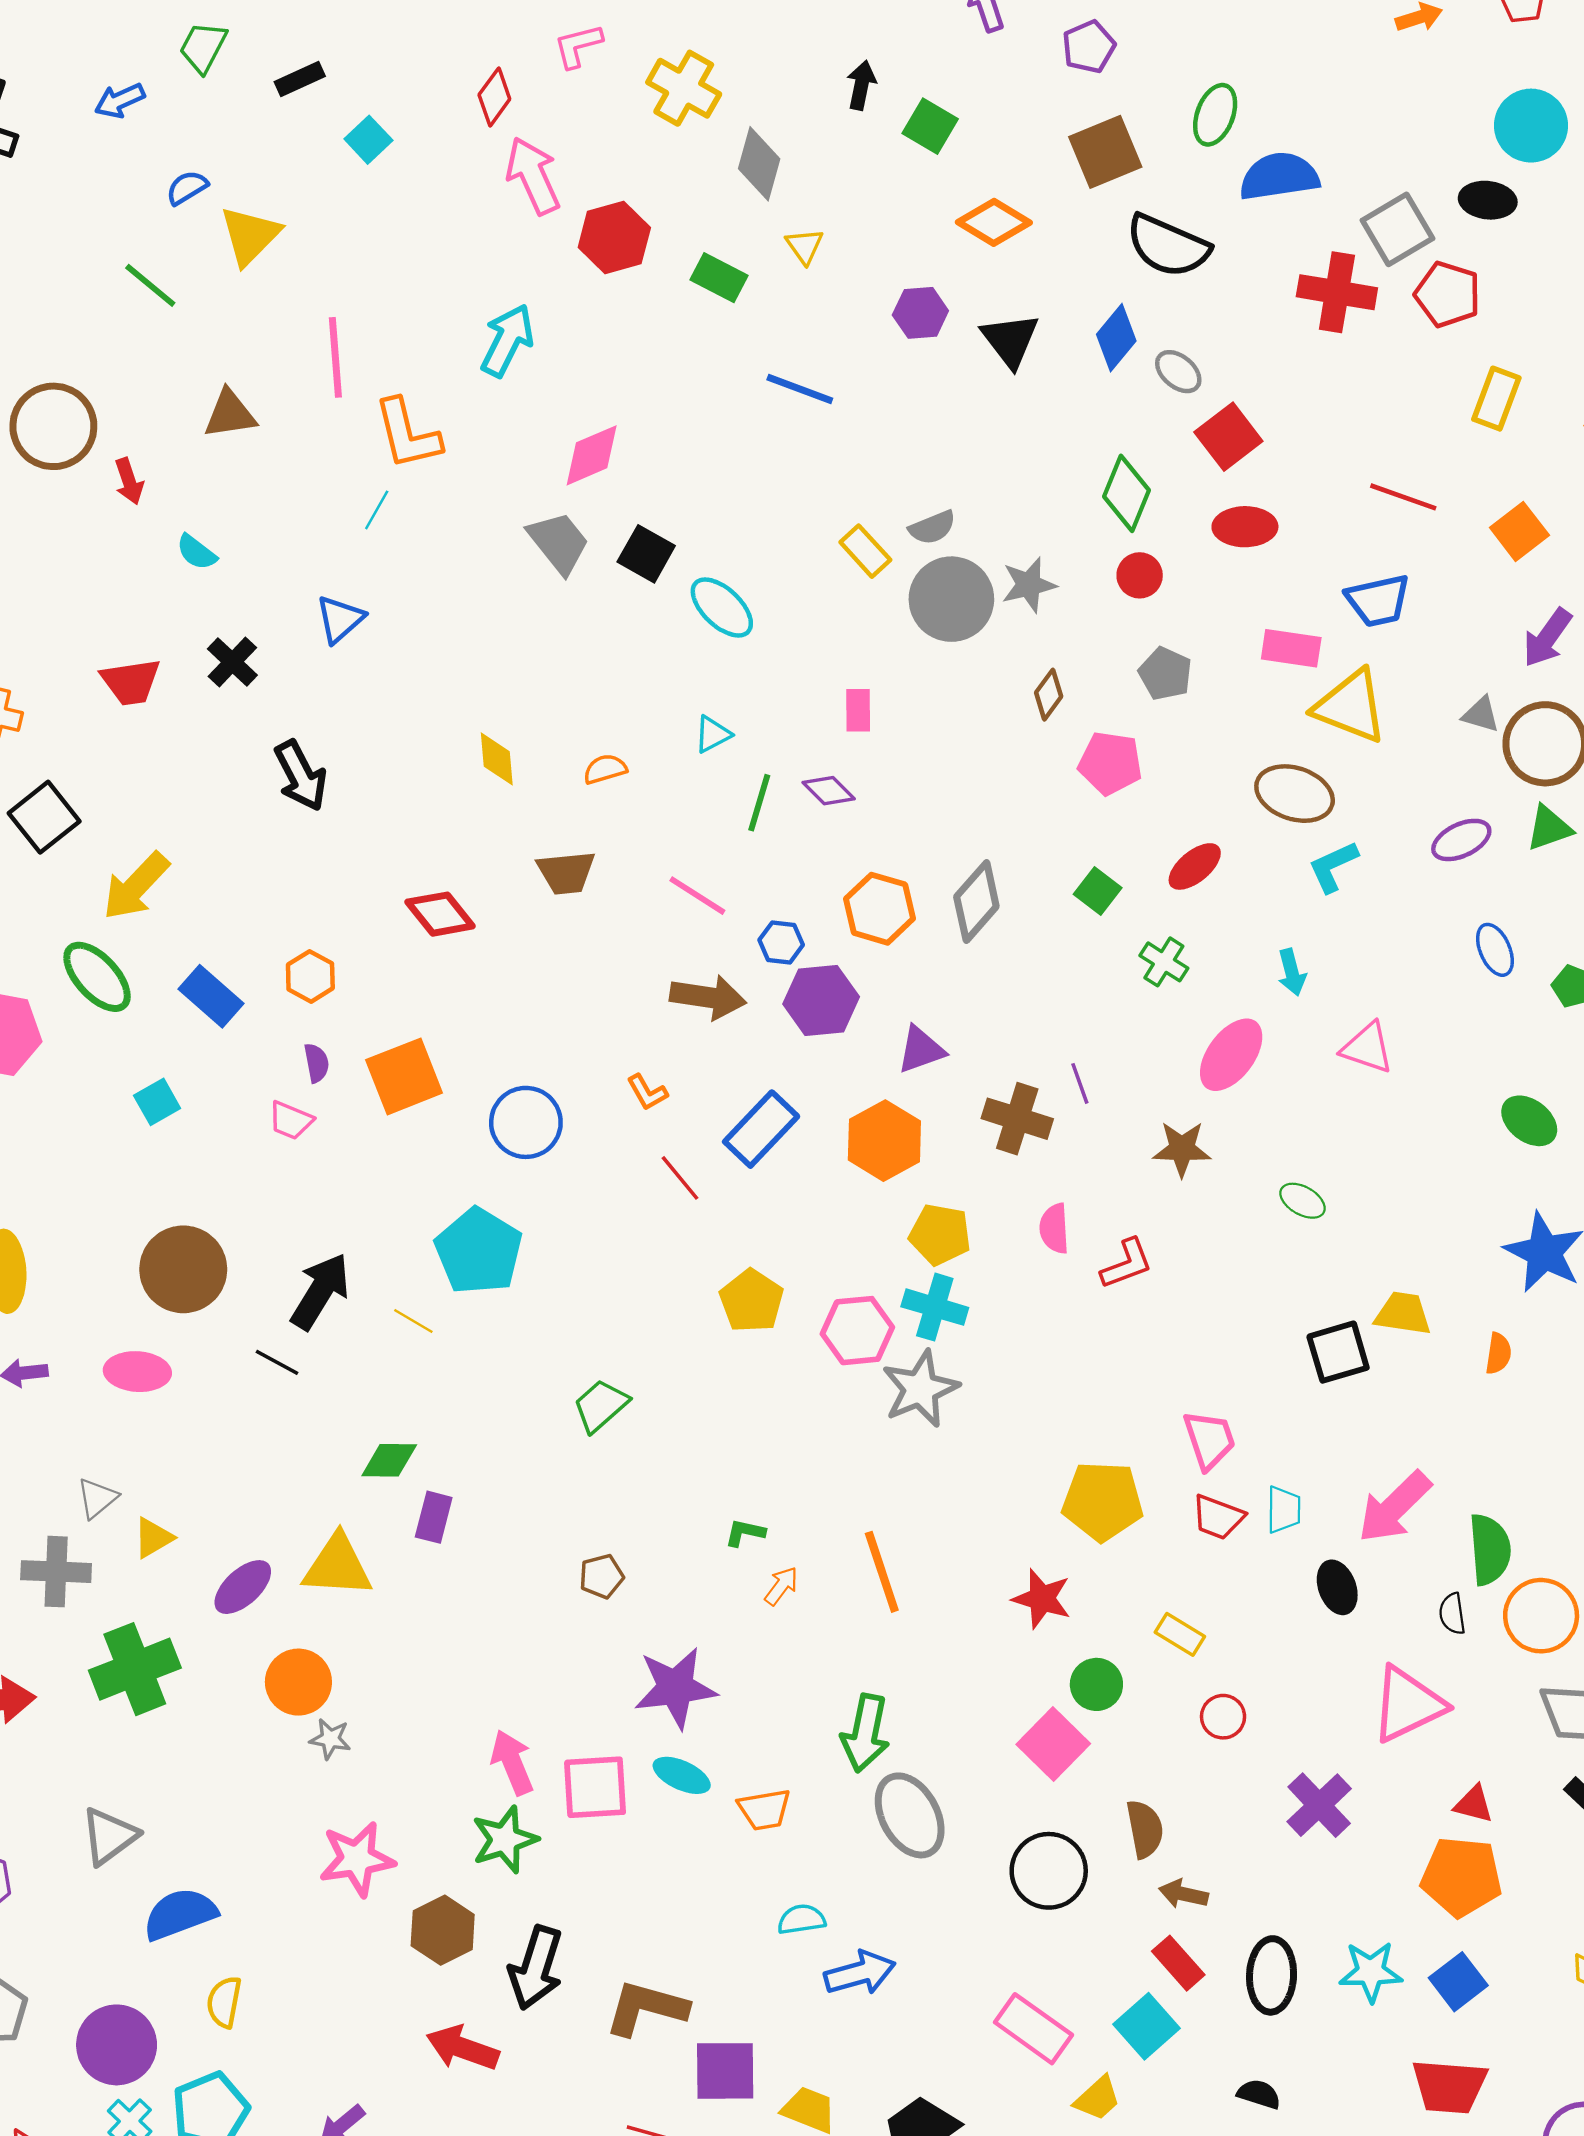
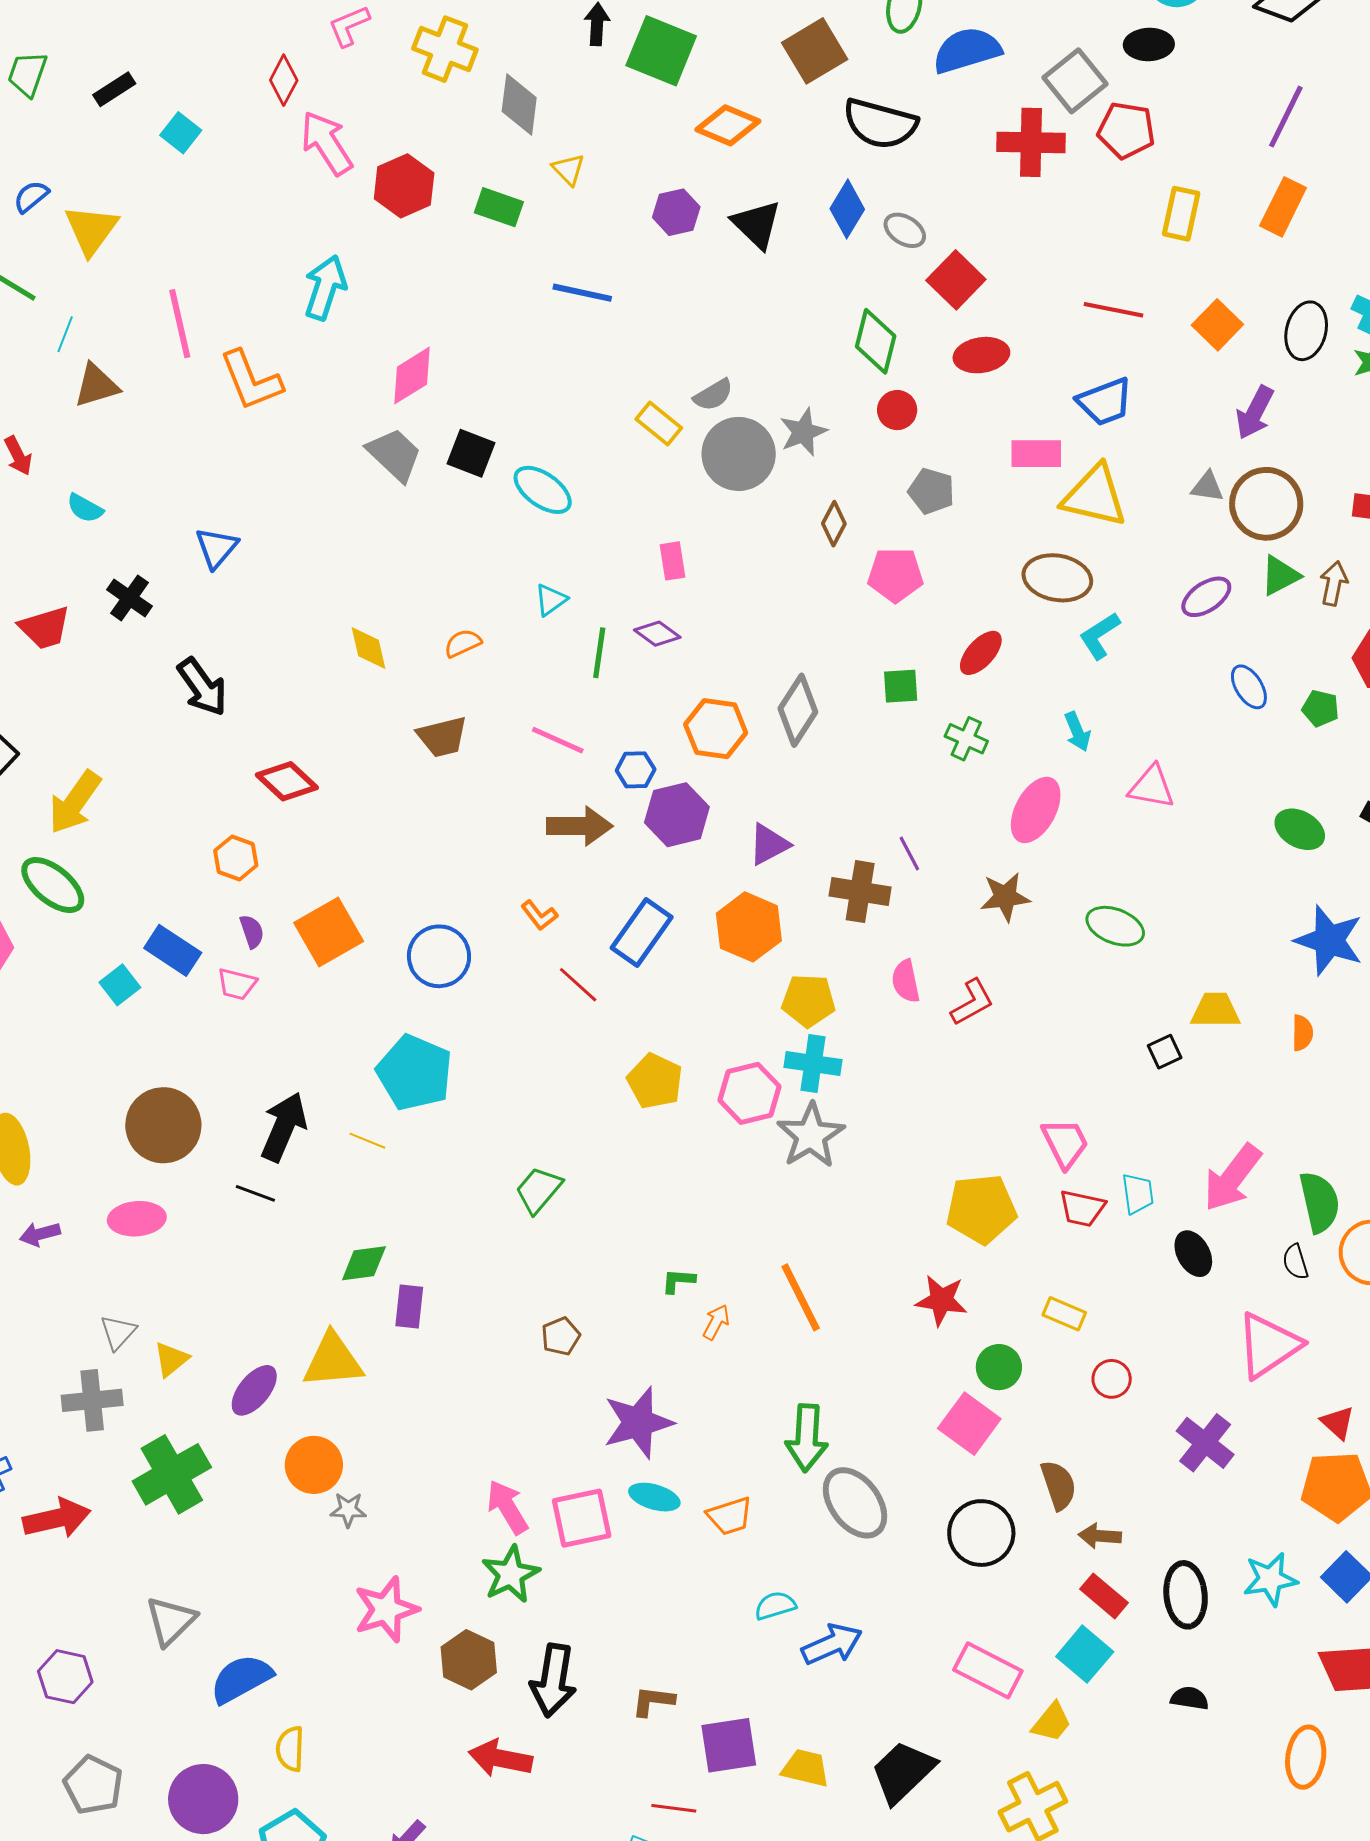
green square: (930, 126) -> (661, 51), size x1.5
cyan line: (377, 510) -> (65, 334), moved
green square: (1098, 891) -> (901, 686), turned -33
red diamond: (440, 914) -> (287, 781), moved
blue rectangle: (211, 996) -> (173, 950), moved
green ellipse: (1303, 1201) -> (1115, 926), size x1.4
black square: (1338, 1352) -> (1165, 1052), size x0.6
red triangle: (1474, 1804) -> (1338, 1423), turned 36
brown L-shape: (646, 2008) -> (653, 1701), size x0.6

